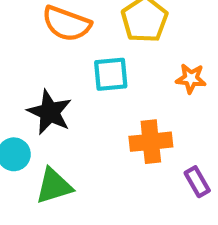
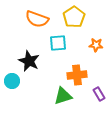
green triangle: (54, 186) -> (63, 96), moved

